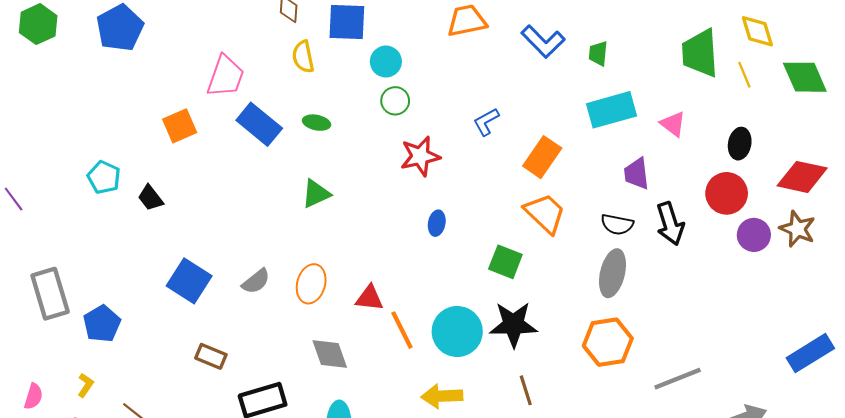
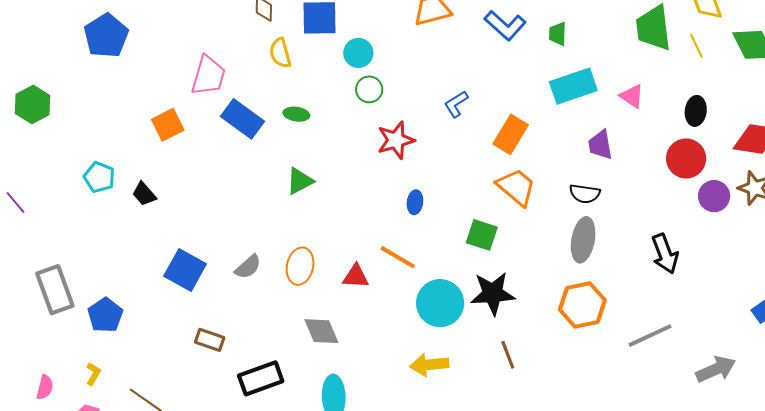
green hexagon: (38, 24) -> (33, 104), moved
black arrow: (670, 224) -> (665, 254), moved
orange line: (402, 330) -> (398, 257), moved, turned -30

